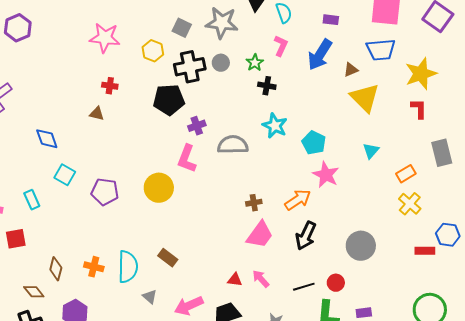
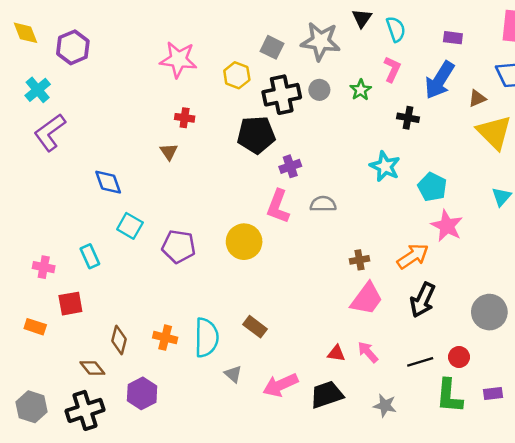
black cross: (267, 86) -> (408, 118), moved
brown triangle: (97, 114) -> (169, 152), turned 42
gray semicircle: (233, 145) -> (323, 204), moved, size x0.7

